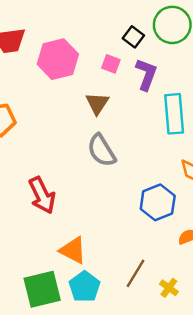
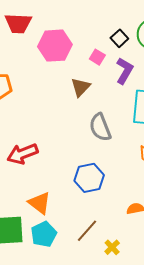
gray semicircle: (102, 150) -> (100, 127), moved
red arrow: (42, 195) -> (22, 154), turned 84
blue hexagon: (158, 202) -> (89, 178), moved

